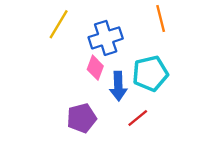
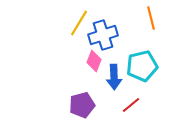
yellow line: (59, 24) -> (79, 23), moved

